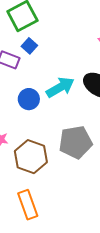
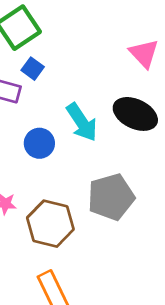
cyan arrow: (60, 87) -> (82, 122), turned 92

